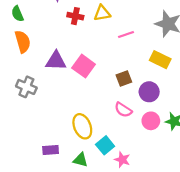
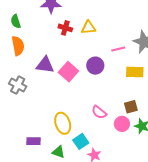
pink line: (126, 35) -> (118, 49), moved
yellow rectangle: (160, 60) -> (135, 72), turned -30
brown square: (124, 79) -> (131, 107), moved
purple circle: (149, 92) -> (95, 66), moved

